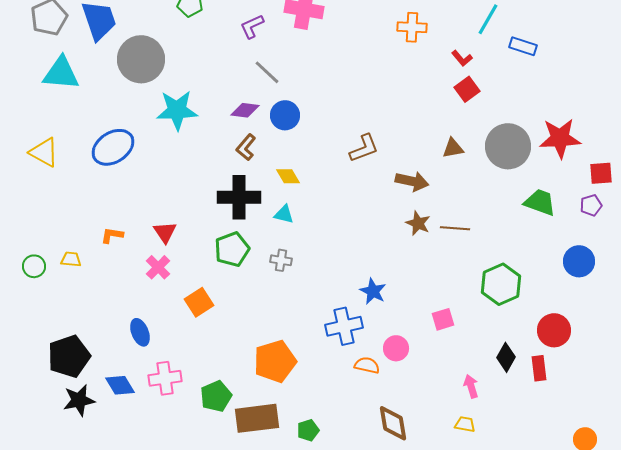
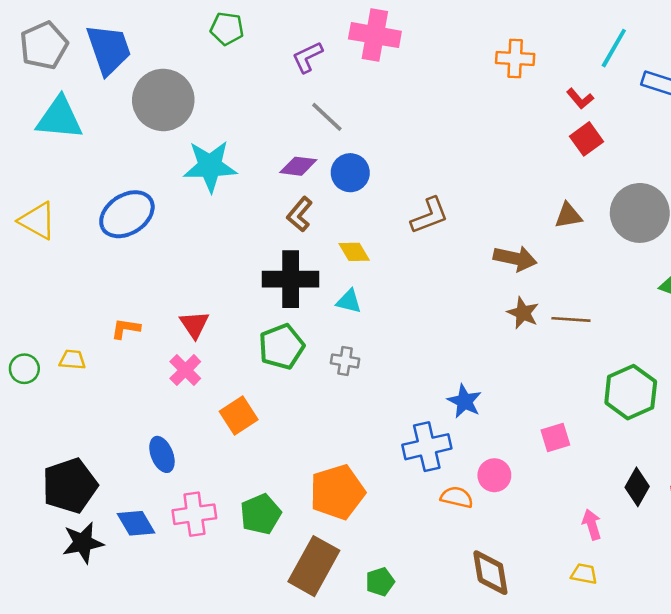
brown L-shape: (364, 148) -> (429, 216), moved
green pentagon: (216, 396) -> (261, 514), moved
brown rectangle: (257, 418) -> (314, 566), turned -54

